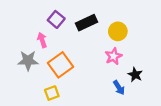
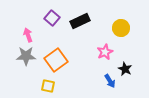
yellow circle: (118, 31) -> (121, 28), moved
pink arrow: (42, 40) -> (28, 35), moved
yellow square: (52, 93) -> (48, 86), turned 32

